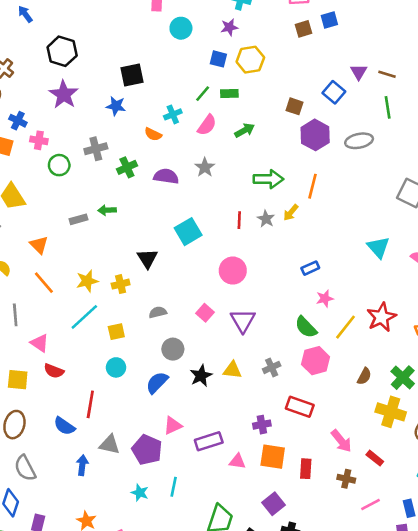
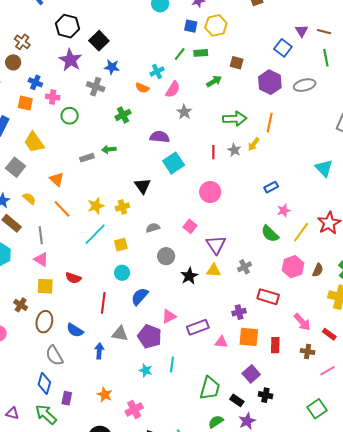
black square: (132, 75) -> (99, 41), moved, turned -30
brown square: (294, 106) -> (237, 63), moved
pink semicircle: (207, 125) -> (173, 89), moved
gray cross: (96, 149) -> (96, 87), moved, turned 36
purple semicircle: (166, 176) -> (160, 137), moved
purple triangle: (243, 321) -> (216, 245), moved
pink triangle: (40, 343) -> (41, 259), moved
pink hexagon: (316, 361) -> (293, 267), moved
blue semicircle: (157, 383) -> (140, 296), moved
blue semicircle: (64, 426) -> (75, 330), moved

